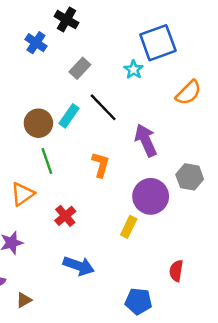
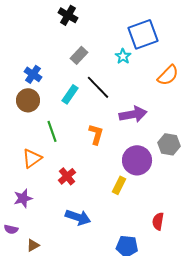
blue cross: (36, 43) -> (33, 74), moved
brown circle: (38, 123) -> (28, 100), moved
purple arrow: (146, 140) -> (133, 114), turned 104

